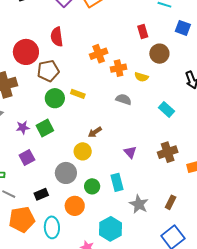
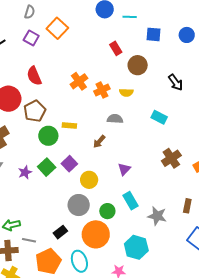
brown arrow: (95, 132) -> (99, 142), moved
purple triangle: (130, 152) -> (124, 169), moved, turned 40
purple square: (27, 157) -> (69, 164), moved
orange circle: (75, 206) -> (96, 234), size x1.4

